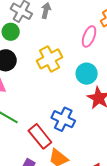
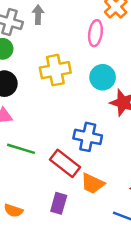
yellow cross: (50, 59) -> (55, 70), turned 30

